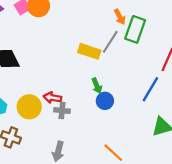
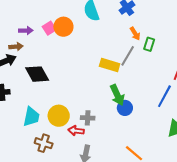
green rectangle: (135, 29) -> (149, 44), size x0.6
green arrow: (97, 86) -> (117, 95), size x1.5
red arrow: (52, 98) -> (76, 131), moved

